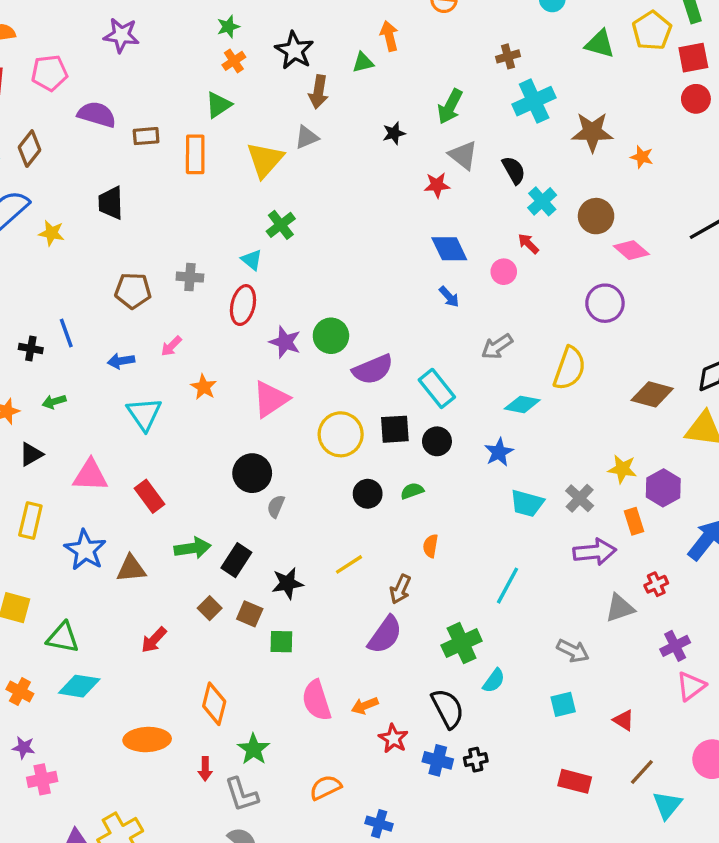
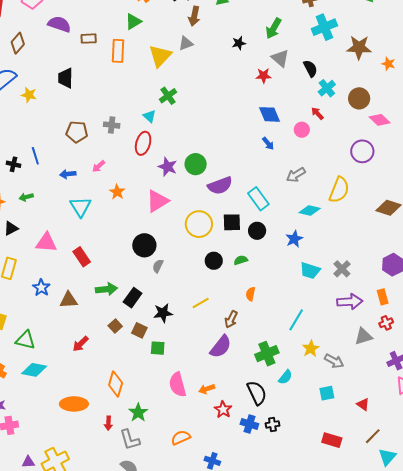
yellow star: (622, 469) -> (311, 349), moved, turned 30
orange rectangle: (634, 521) -> (383, 297), moved
blue star: (85, 550) -> (41, 288), size x0.7

